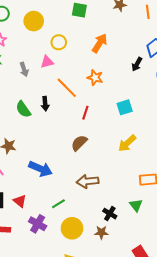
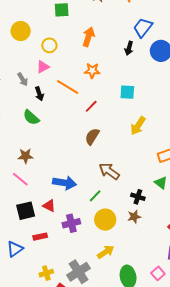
black arrow: (45, 104) -> (39, 94), moved
cyan square: (125, 107) -> (127, 92), turned 35
red line: (85, 113) -> (91, 106), turned 40
blue arrow: (40, 169) -> (65, 183), moved
brown arrow: (88, 181) -> (109, 171), turned 55
green line: (58, 204) -> (95, 196), moved
purple cross: (38, 224) -> (71, 223), turned -30

